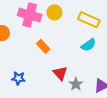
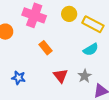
yellow circle: (54, 12) -> (69, 14), moved
gray star: (76, 84) -> (85, 76), moved

